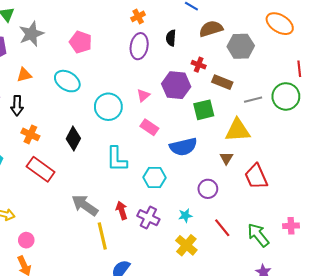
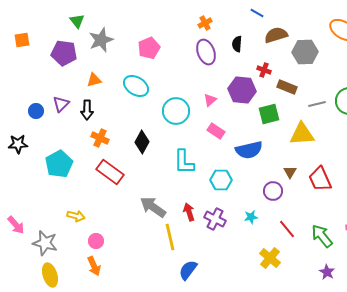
pink pentagon: (81, 42) -> (149, 48), turned 30
purple ellipse: (139, 46) -> (206, 52), turned -30
brown triangle: (226, 158) -> (290, 172), moved
yellow cross: (186, 245) -> (270, 258), moved

